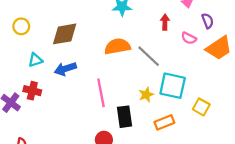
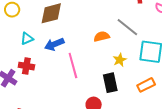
orange semicircle: (117, 46) -> (102, 36), moved, size x0.7
pink line: (101, 93) -> (73, 66), moved
yellow star: (146, 95) -> (120, 60), moved

